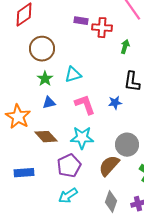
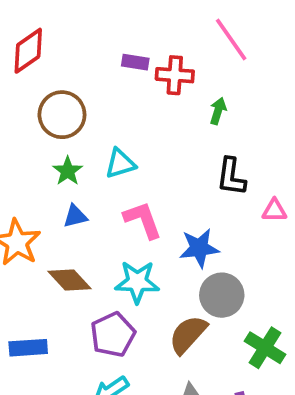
blue star: (115, 103) -> (199, 248), moved, size x1.5

